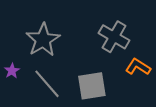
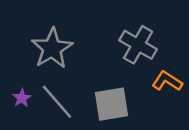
purple star: (12, 71) -> (22, 98), moved

